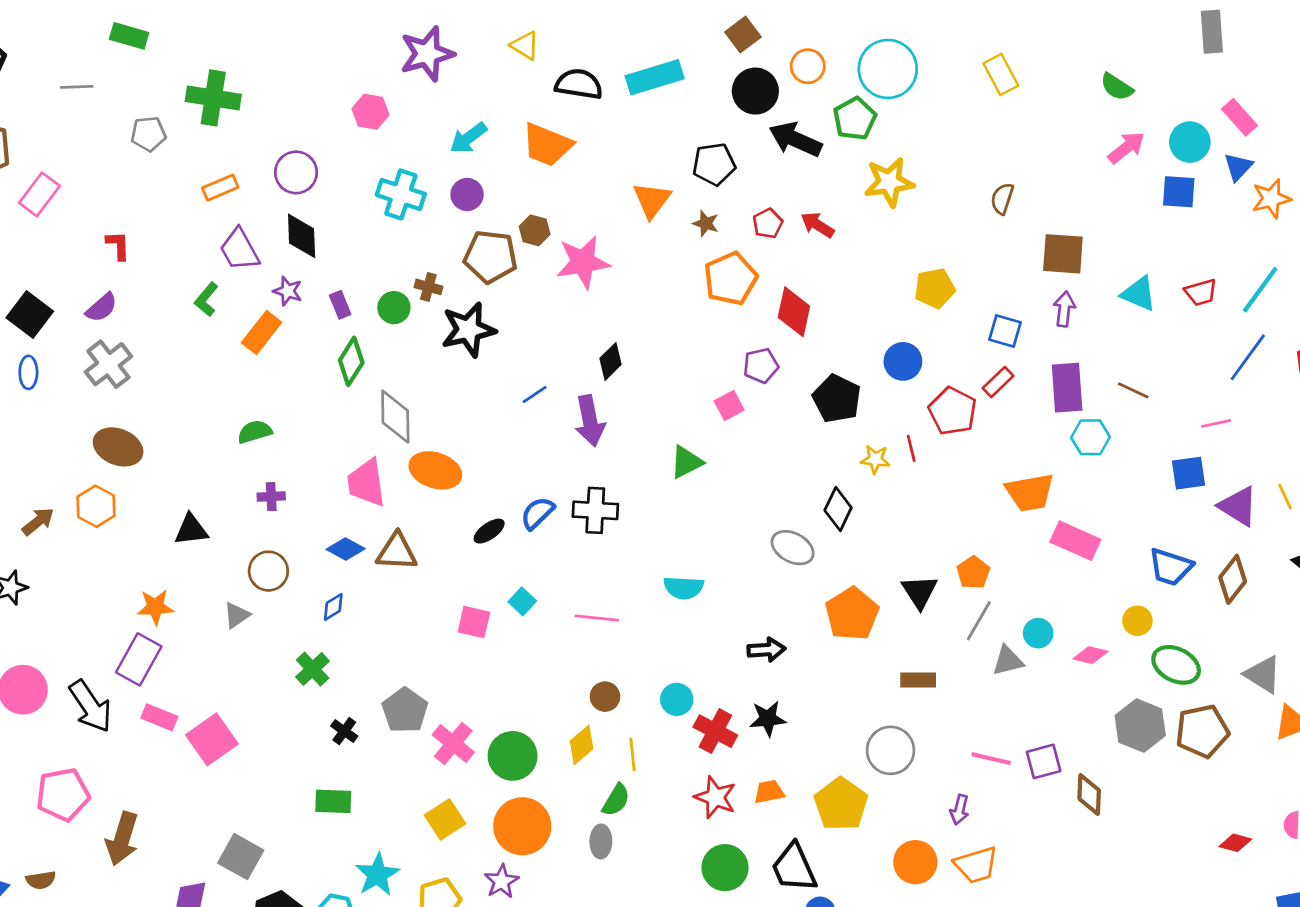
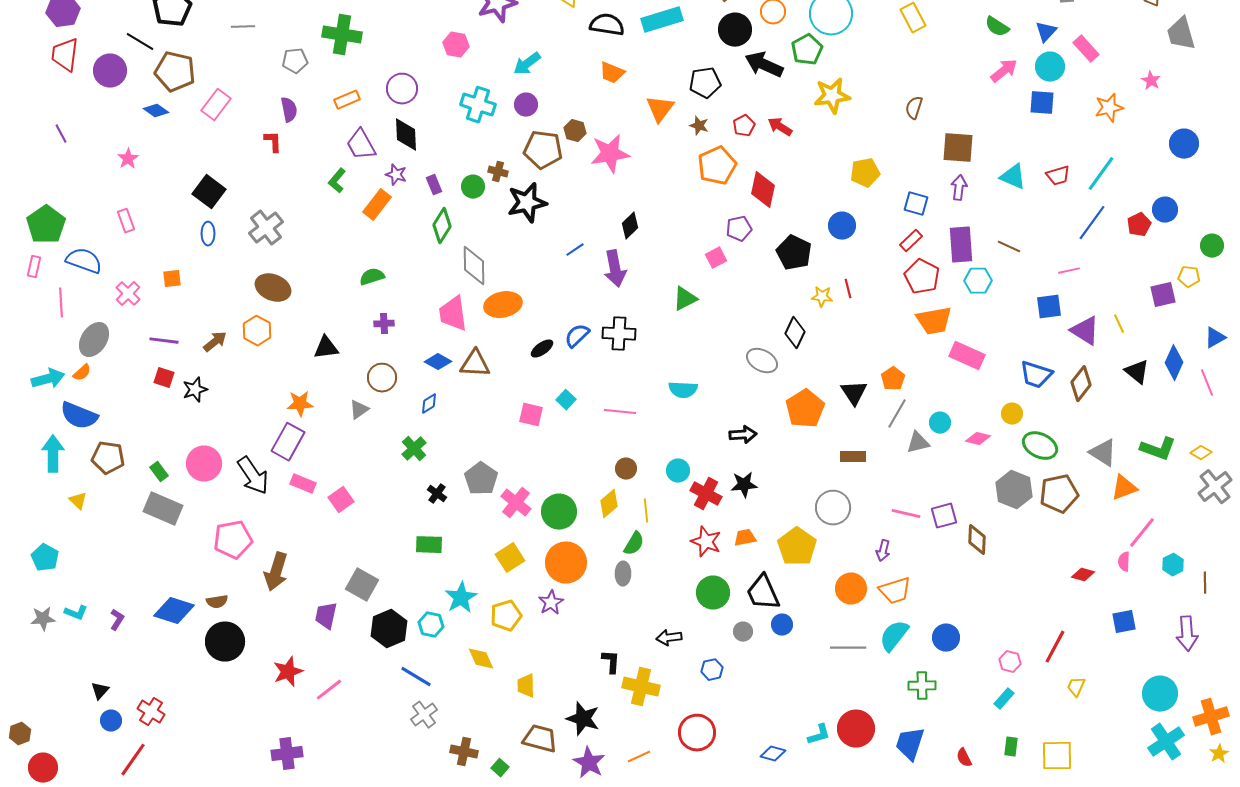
orange trapezoid: (547, 145) -> (612, 73), moved, size x0.7
blue triangle: (1238, 167) -> (1046, 32), moved
purple semicircle: (102, 308) -> (289, 110), moved, turned -60
red pentagon: (953, 411) -> (922, 277), moved
orange ellipse: (435, 470) -> (503, 305), turned -30
pink square: (212, 739) -> (341, 500), size x0.7

